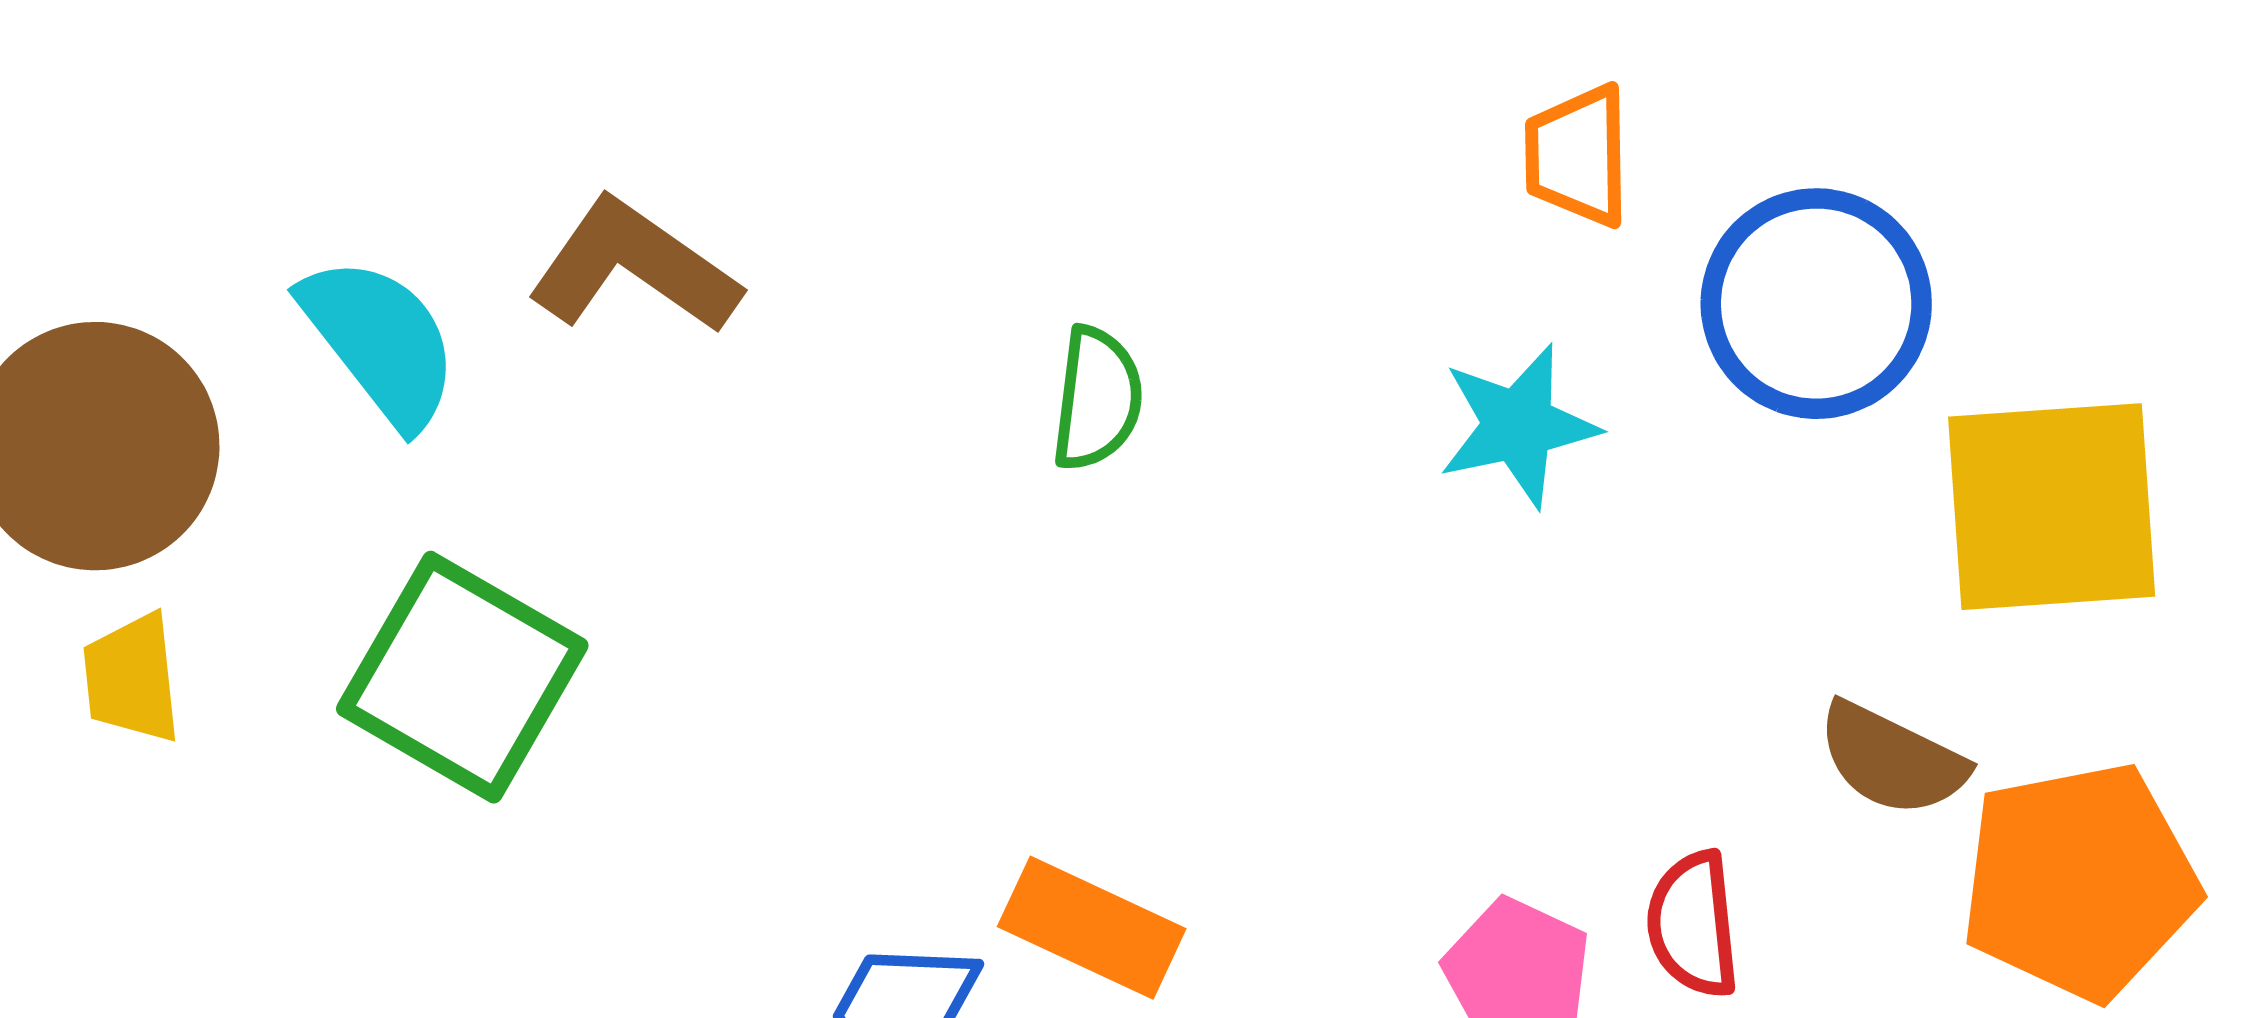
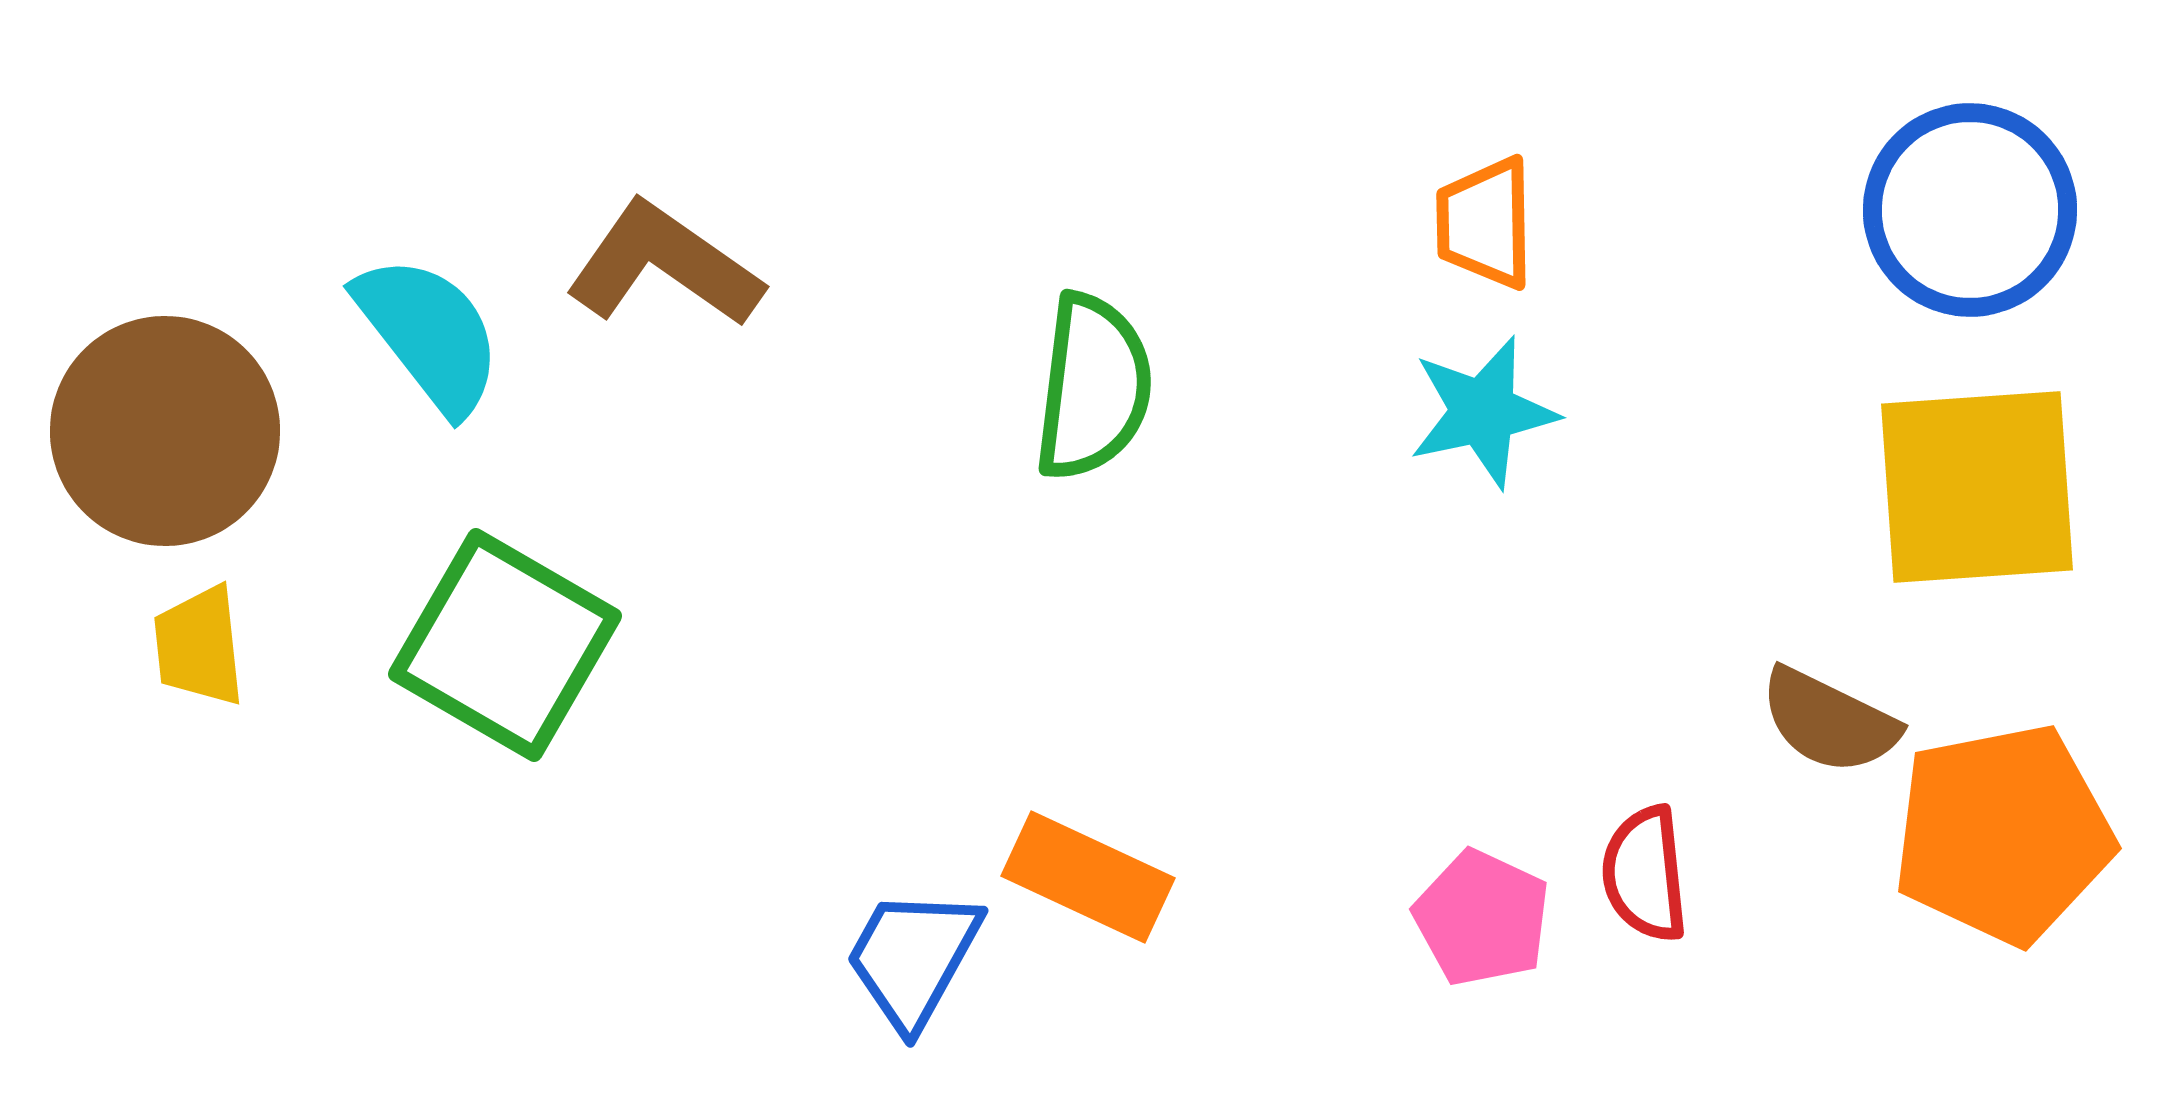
orange trapezoid: (1578, 156) -> (1485, 223), moved
blue circle: (1816, 304) -> (1970, 210), moved
green semicircle: (1097, 399) -> (1093, 387), size x1.4

